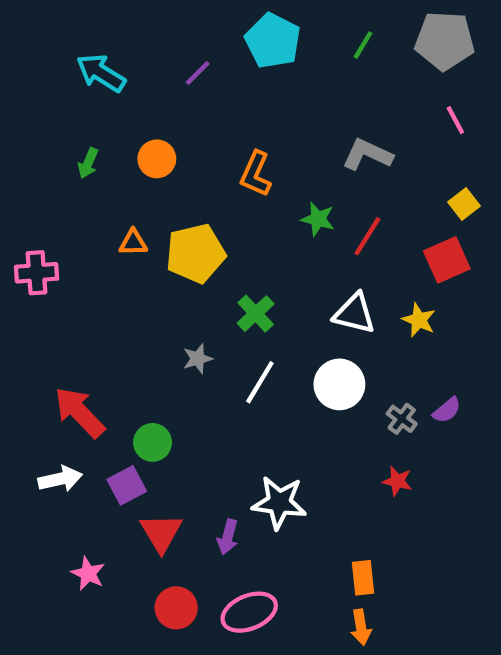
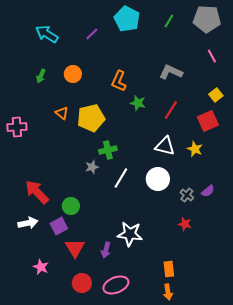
green star: (318, 219) -> (138, 103), moved
orange triangle: (133, 243) -> (62, 113), turned 40
green cross: (256, 314) -> (108, 150), moved, turned 30

